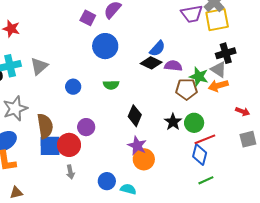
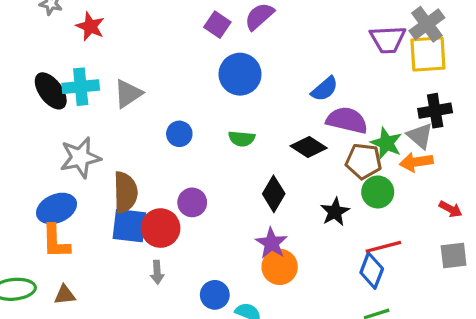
black diamond: (151, 63) -> (309, 147), moved
purple semicircle: (173, 66) -> (347, 120), size x1.4
green circle: (194, 123) -> (378, 192), moved

